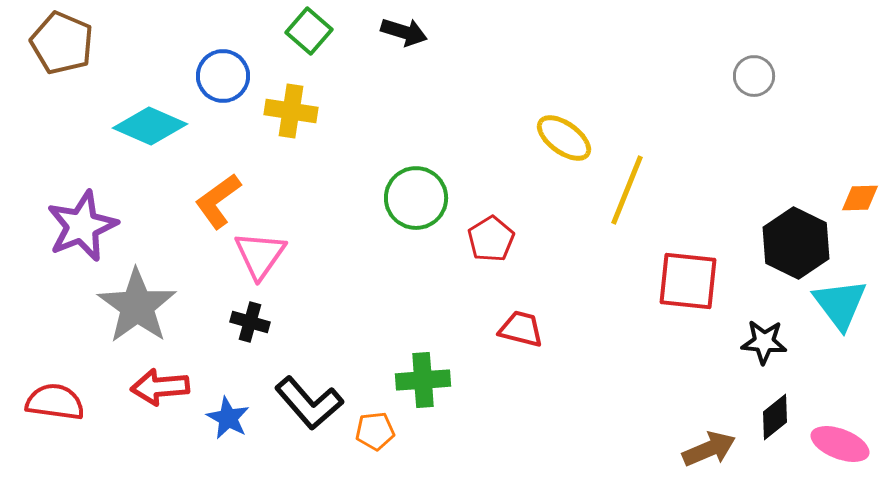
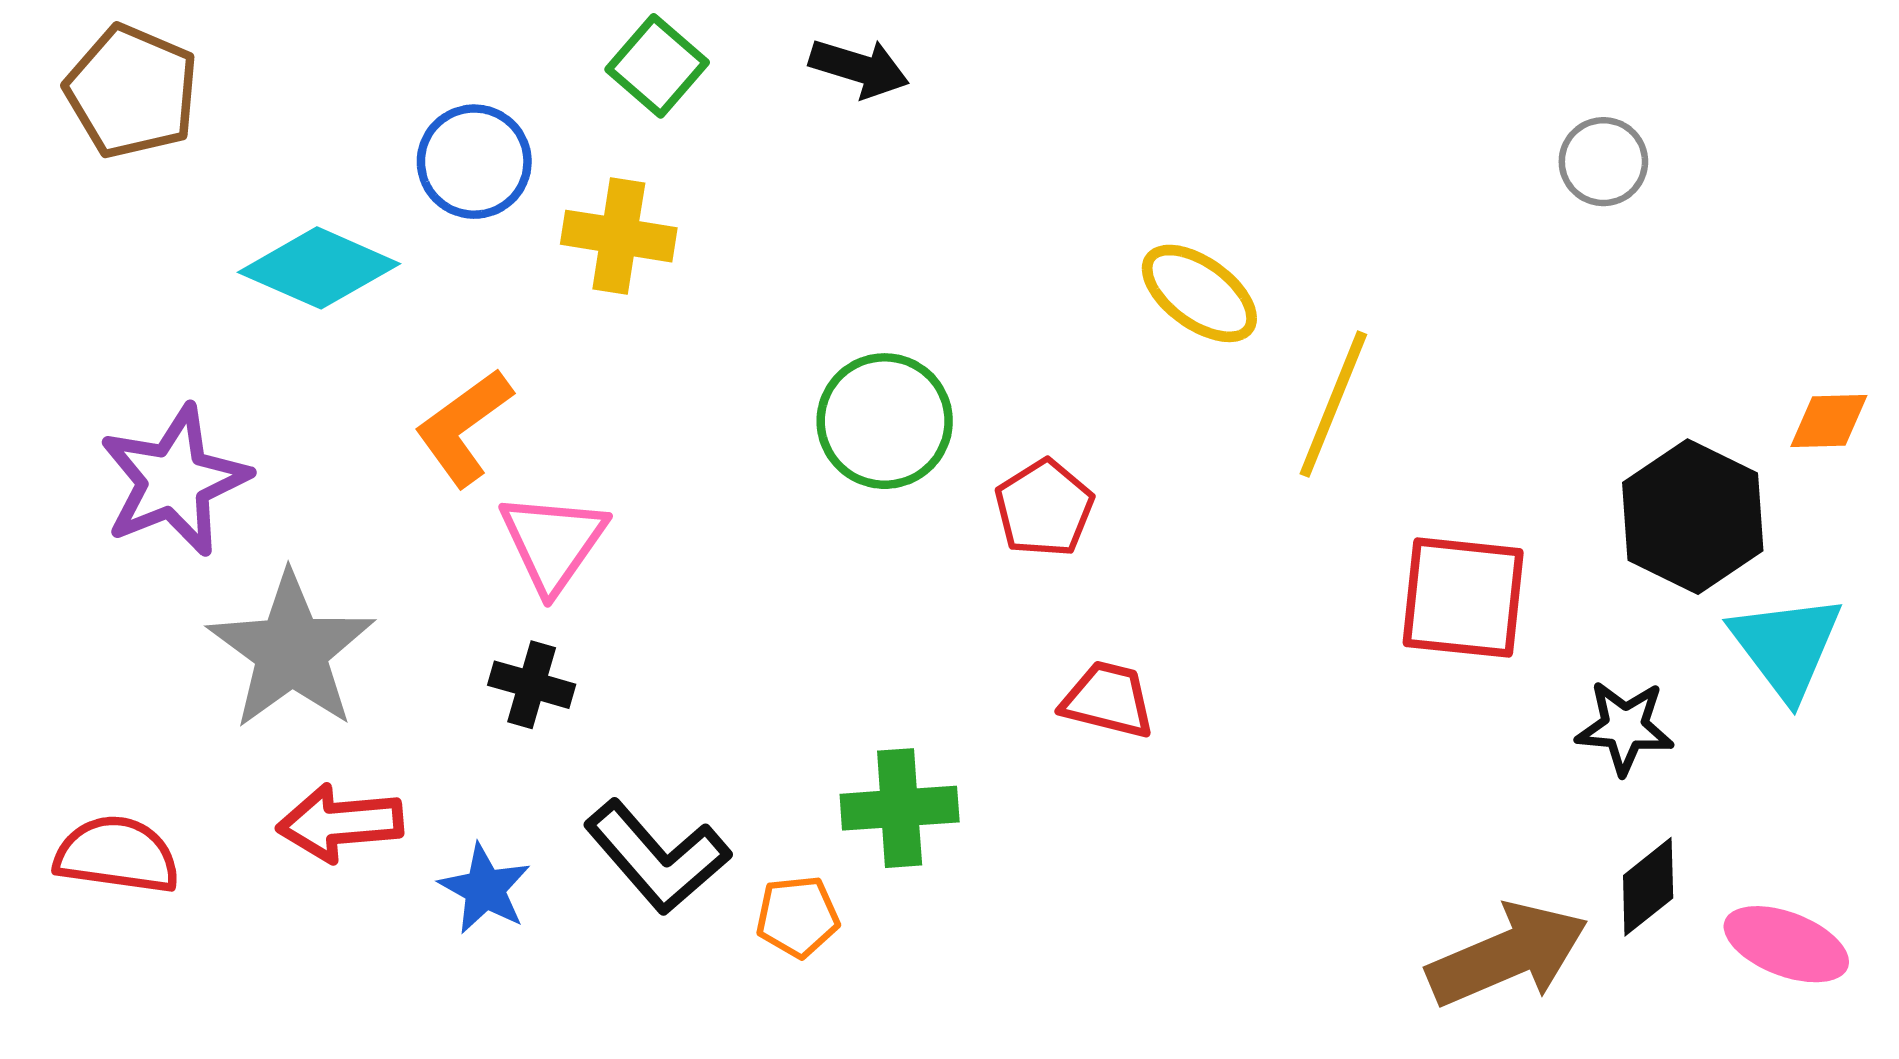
brown arrow: (709, 449) -> (1508, 955), size x1.4

